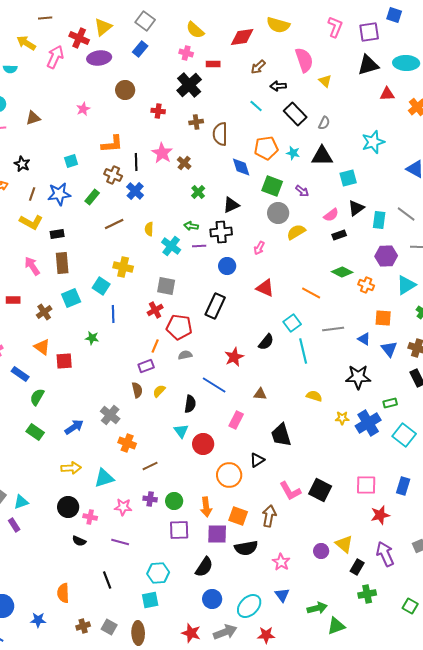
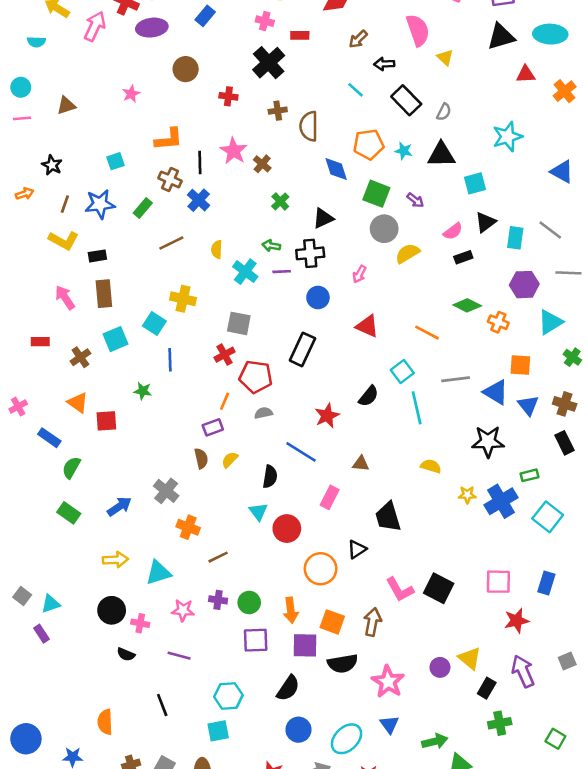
blue triangle: (364, 339) -> (496, 392), size x1.5
pink star: (281, 562) -> (388, 682), size x1.4

